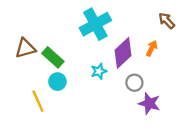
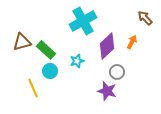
cyan star: (99, 71) -> (77, 61), moved
purple star: (149, 103) -> (107, 91), moved

